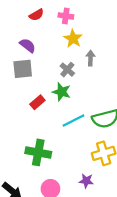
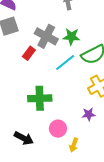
gray cross: (67, 70) -> (46, 36), moved, size x1.6
green star: (62, 92) -> (71, 37), moved

